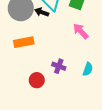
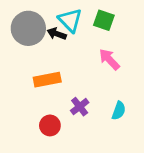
orange rectangle: (24, 42) -> (47, 80), moved
purple cross: (59, 66) -> (80, 107), turned 32

